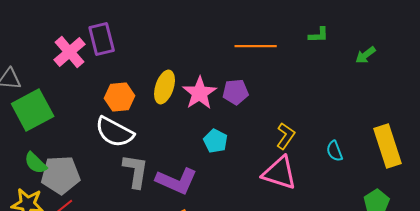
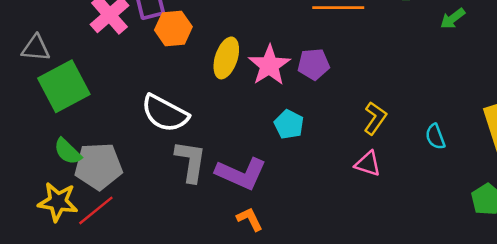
green arrow: (366, 55) -> (453, 19), moved
orange hexagon: (120, 97) -> (173, 28), moved
pink triangle: (280, 173) -> (368, 164), size x0.6

